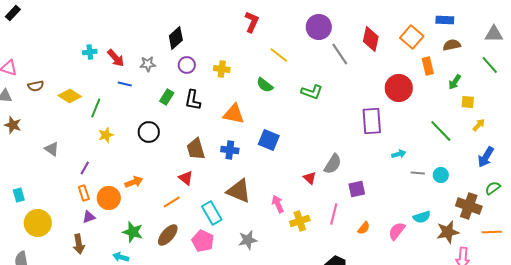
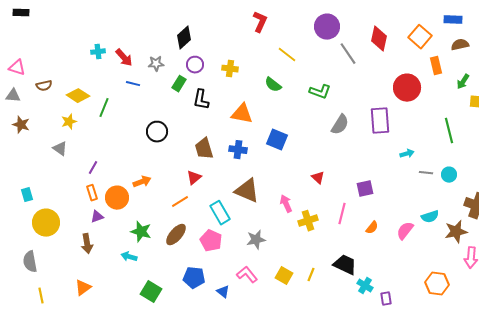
black rectangle: (13, 13) -> (21, 13), turned 49
green rectangle: (167, 97) -> (179, 84), moved
green line: (441, 131) -> (449, 131), turned 30
yellow star: (106, 135) -> (69, 122), moved
gray semicircle: (333, 164) -> (340, 125), moved
red triangle: (186, 178) -> (194, 178), turned 42

